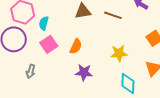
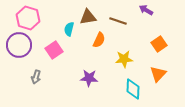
cyan semicircle: (44, 23) -> (69, 29), moved
orange semicircle: (76, 46) -> (99, 40), moved

